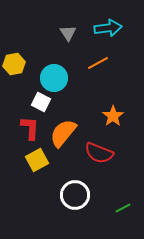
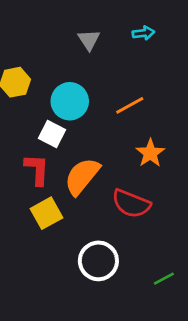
cyan arrow: (108, 28) -> (143, 33), size x0.6
orange line: (98, 63) -> (130, 105), moved

